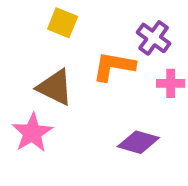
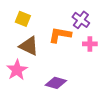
yellow square: (63, 23) -> (23, 19), moved
purple diamond: (138, 142) -> (56, 83), moved

